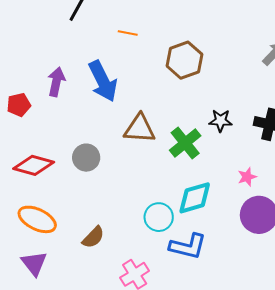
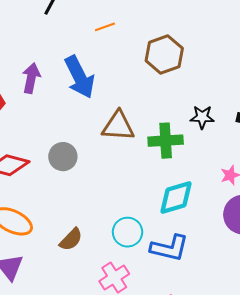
orange line: (128, 33) -> (105, 27), turned -30
green cross: (185, 143) -> (166, 141), turned 36
cyan circle: (159, 217) -> (128, 232), moved

